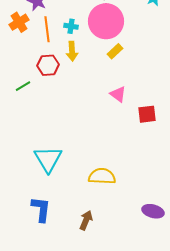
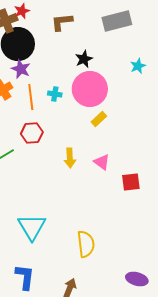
yellow arrow: (72, 51) -> (70, 158), moved
yellow semicircle: (102, 176) -> (86, 244), turned 80

